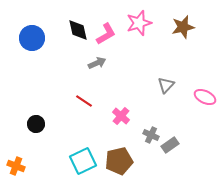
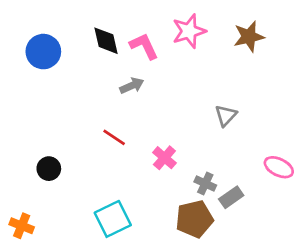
pink L-shape: (106, 34) -> (144, 46), turned -85
pink ellipse: (205, 97) -> (279, 167), moved
brown pentagon: (119, 161) -> (194, 219), moved

